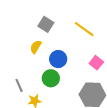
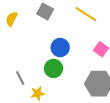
yellow semicircle: (36, 47) -> (12, 19), moved

